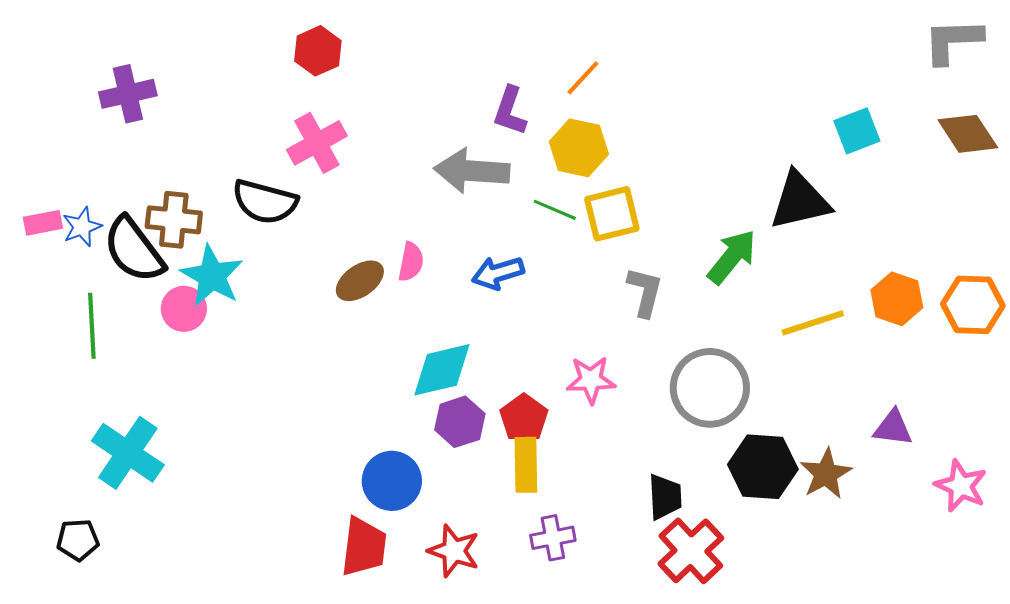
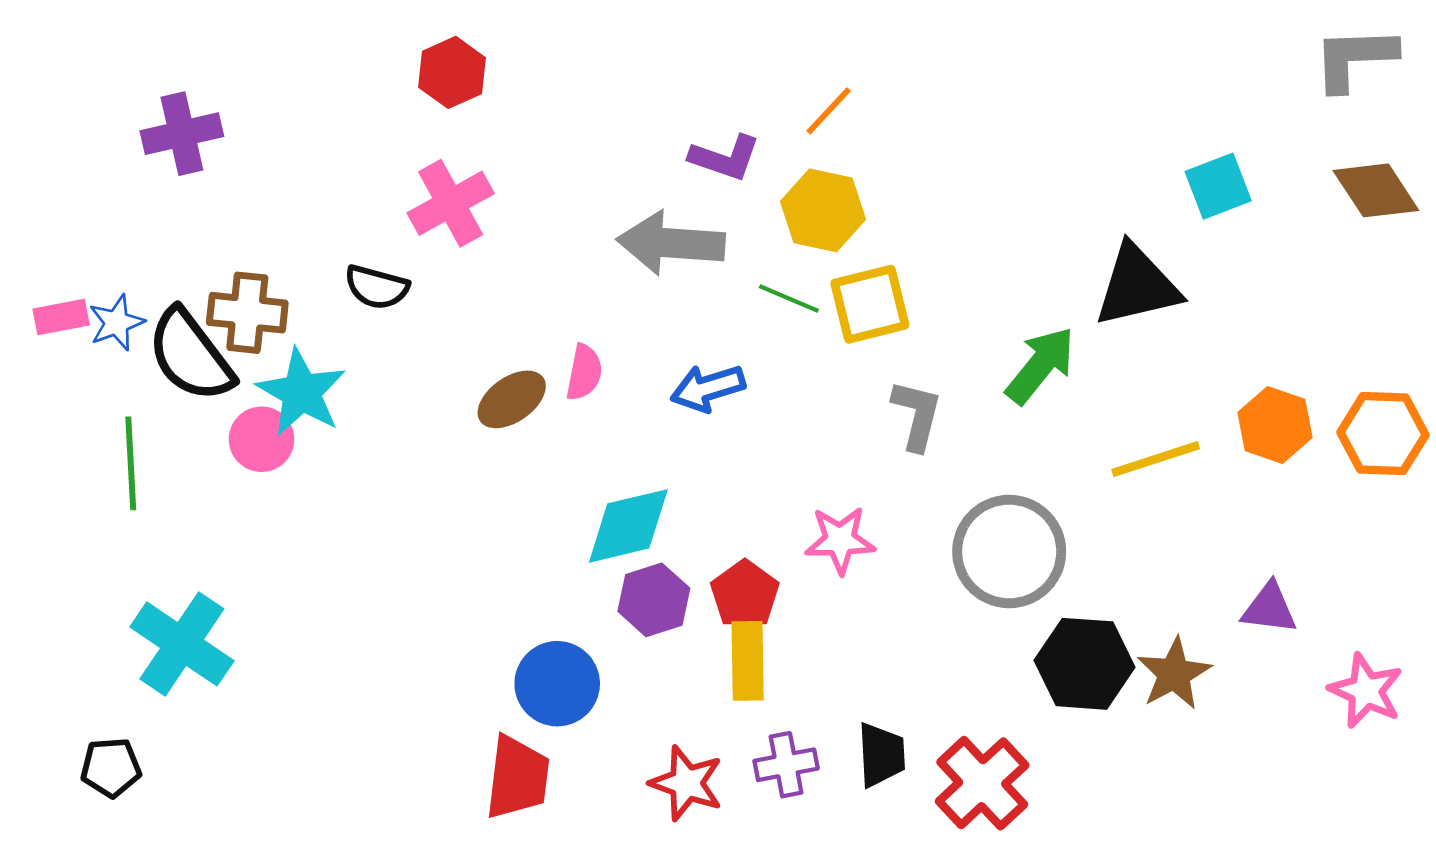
purple L-shape: (510, 111) -> (725, 158), turned -90
black semicircle: (265, 202) -> (377, 287), size x0.7
black trapezoid: (665, 497) -> (881, 755), moved
red star: (454, 551) -> (687, 783), moved

